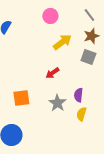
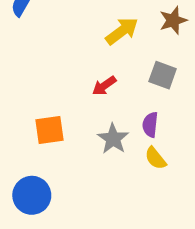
gray square: (88, 57) -> (163, 75), moved
yellow semicircle: (81, 114) -> (155, 158), turned -56

